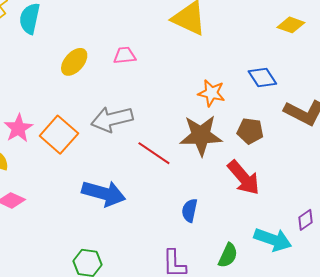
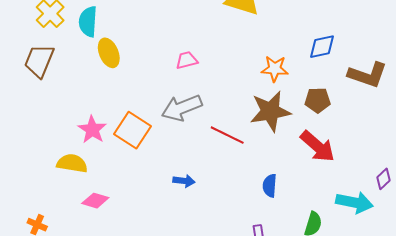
pink trapezoid: (125, 55) -> (187, 60), moved
yellow ellipse: (74, 62) -> (109, 53), moved, turned -56
blue diamond: (262, 78) -> (322, 47), turned -60
blue arrow: (104, 193) -> (184, 181), size x0.5

